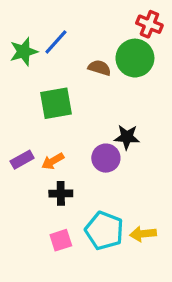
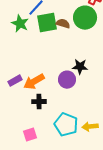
green star: (24, 52) -> (20, 24), moved, turned -30
green square: (56, 103) -> (47, 23), moved
orange arrow: (53, 161) -> (34, 82), size x1.5
pink square: (61, 240) -> (30, 135), moved

